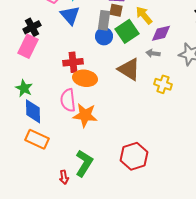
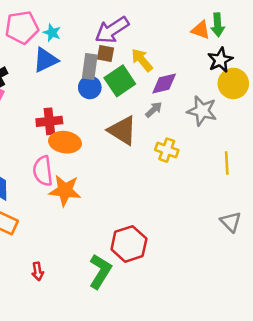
blue triangle: (70, 15) -> (45, 60), turned 45
gray arrow: (153, 53) -> (154, 110), turned 128
green L-shape: (84, 163) -> (100, 271), moved

